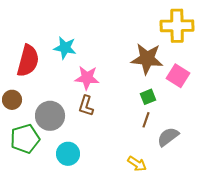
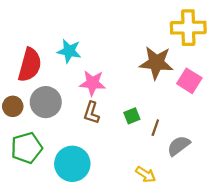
green square: (148, 97) -> (132, 116), moved
gray circle: (50, 116) -> (46, 102), moved
cyan circle: (68, 154) -> (72, 164), size x1.4

